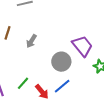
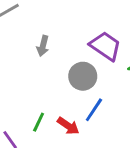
gray arrow: (31, 41) -> (43, 46), moved

